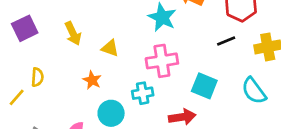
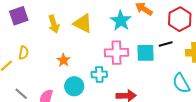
yellow triangle: (110, 48) -> (83, 23), moved, size x1.5
cyan square: (204, 86) -> (146, 53), moved, turned -30

